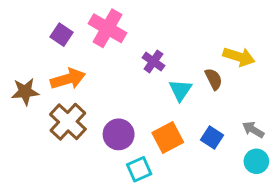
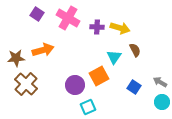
purple square: (62, 35) -> (37, 14), moved
yellow arrow: (239, 57) -> (120, 28), moved
purple cross: (153, 62) -> (97, 27), moved, turned -32
brown cross: (68, 122) -> (26, 84), moved
orange square: (168, 138) -> (99, 76), moved

